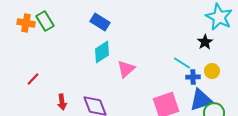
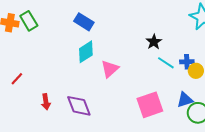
black star: (205, 42) -> (154, 42), moved
blue cross: (193, 77) -> (187, 62), moved
blue triangle: (201, 100) -> (185, 100), size x0.7

